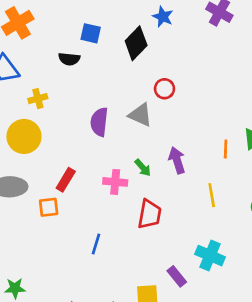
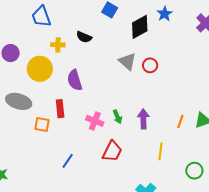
black semicircle: (69, 59) -> (84, 37), moved
gray triangle: (140, 115) -> (127, 62), moved
purple semicircle: (99, 122) -> (75, 80), moved, turned -40
red rectangle: (66, 180) -> (60, 109), turned -54

